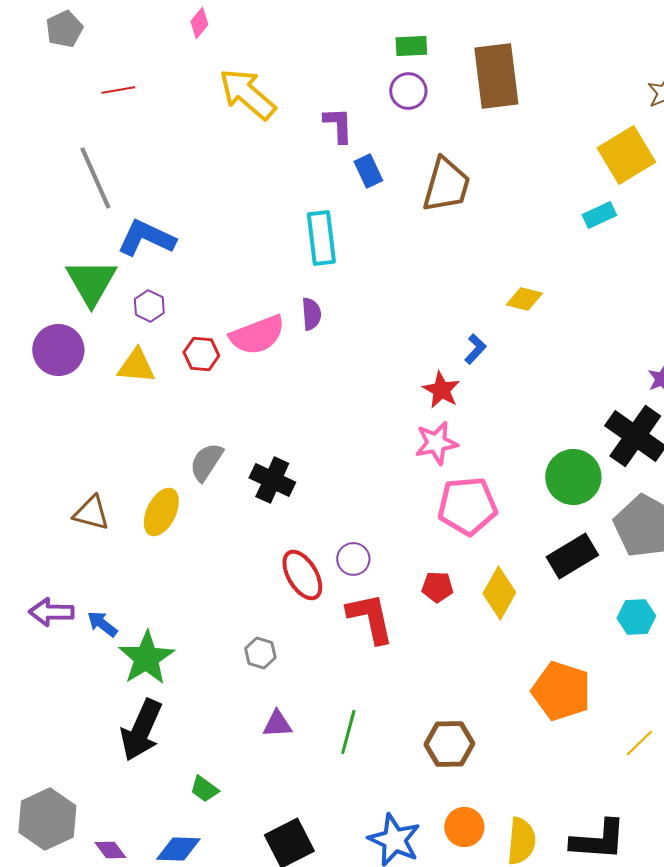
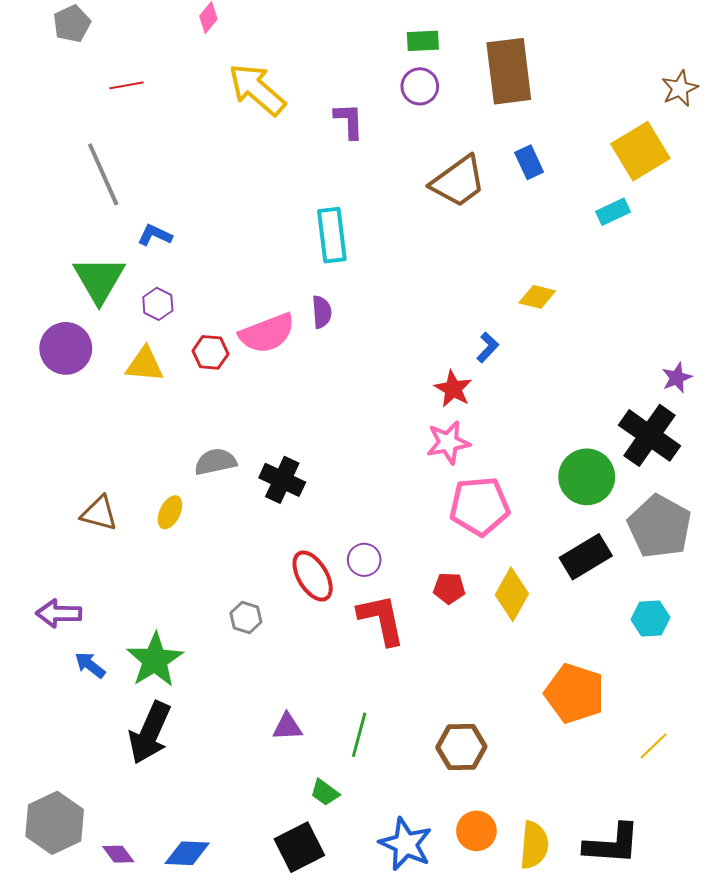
blue rectangle: (368, 171) -> (529, 162), moved
brown trapezoid: (446, 185) -> (458, 181), turned 38
blue L-shape: (146, 238) -> (155, 235), size x0.6
gray semicircle: (206, 462) -> (215, 462), turned 45
yellow ellipse: (161, 512) -> (170, 512), size x0.7
blue arrow: (102, 624) -> (90, 665), moved
gray hexagon: (260, 653) -> (246, 617), moved
green trapezoid: (204, 789) -> (325, 792), moved

